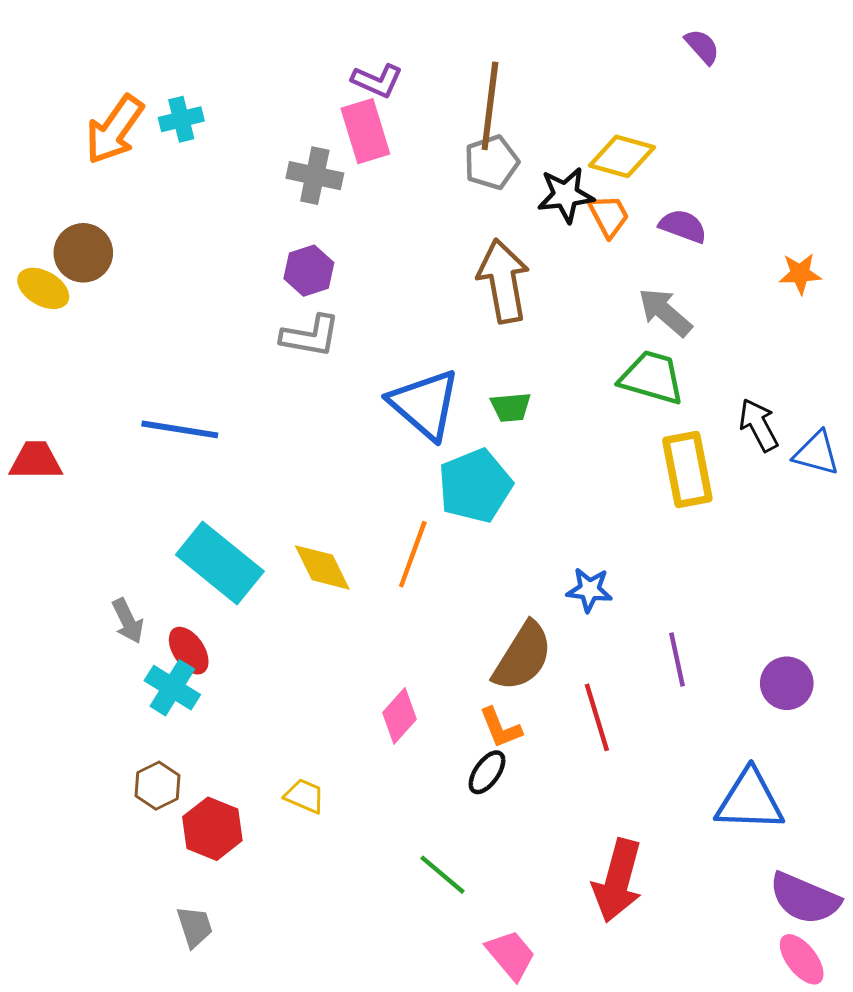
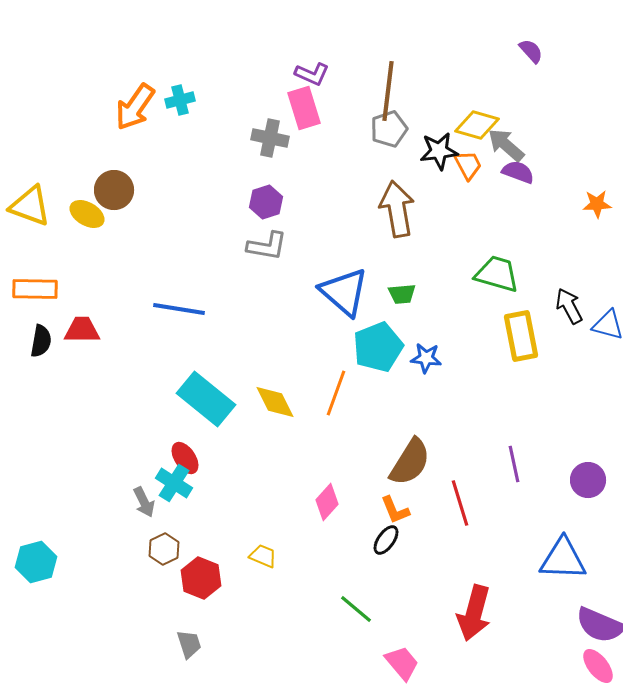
gray arrow: (665, 312) -> (506, 145), moved
blue star: (589, 590) -> (426, 358), moved
gray arrow: (128, 621) -> (144, 502), moved

